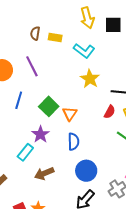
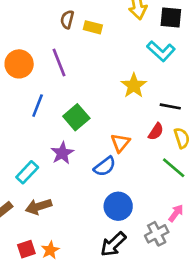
cyan L-shape: (84, 51) -> (161, 51), moved
orange triangle: (70, 114) -> (120, 143), moved
blue semicircle: (73, 142) -> (105, 166), turned 48
cyan rectangle: (25, 152) -> (27, 172), moved
brown arrow: (44, 173) -> (39, 207), moved

